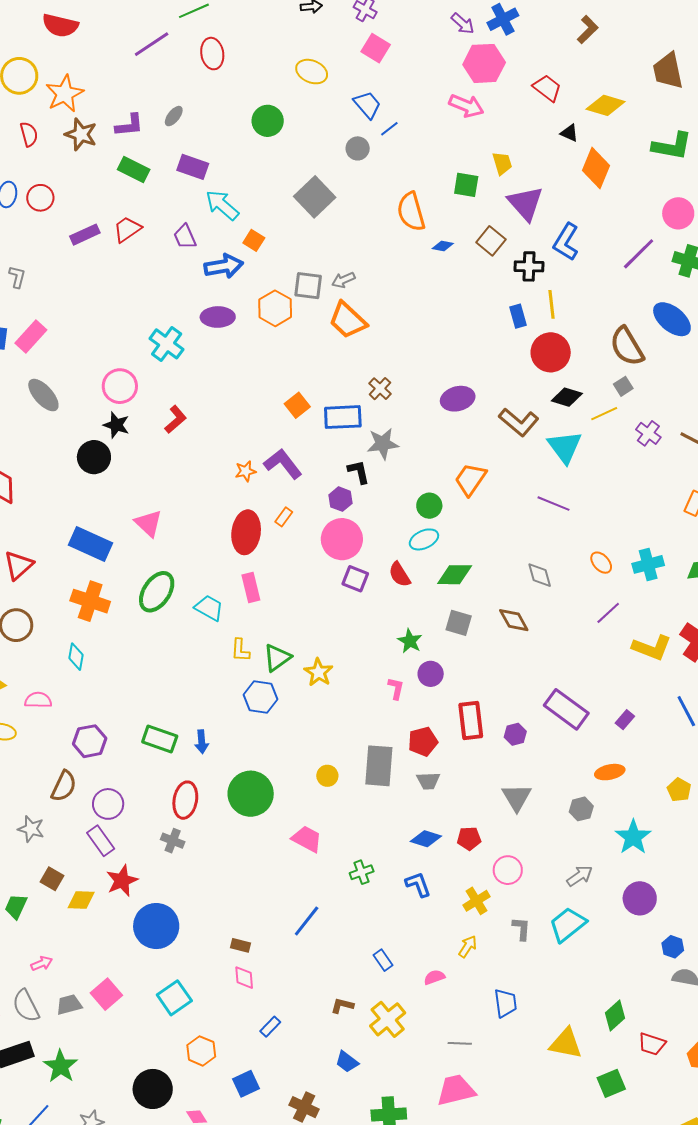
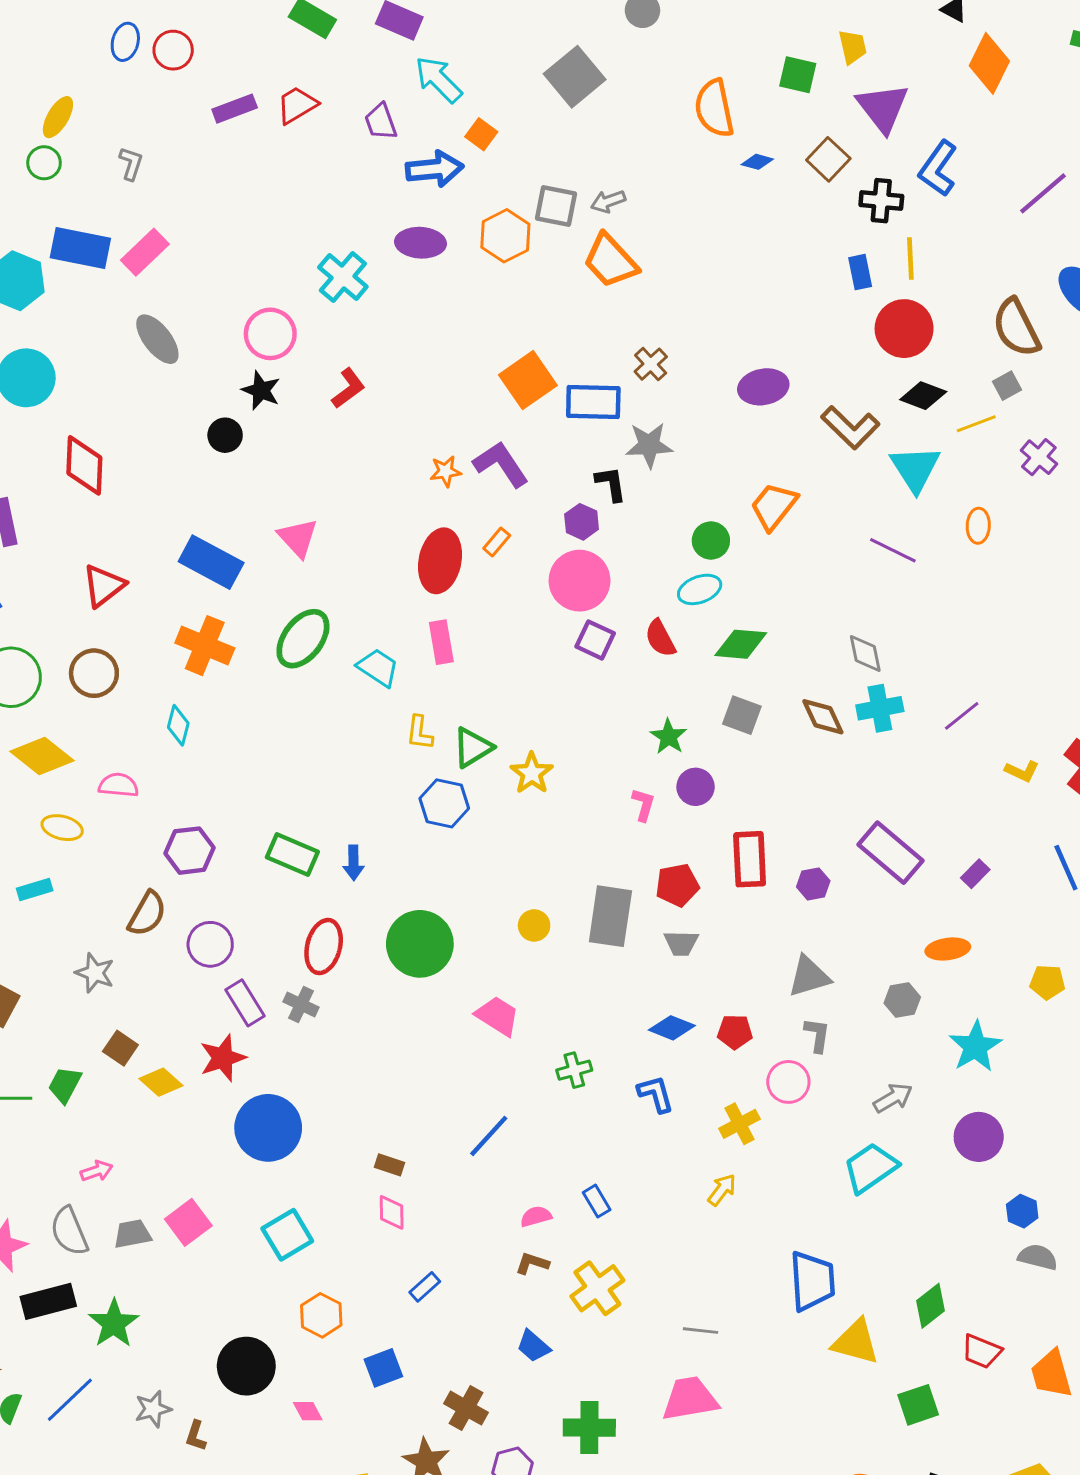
orange square: (297, 405) -> (528, 380), size x1.5
black circle: (94, 457) -> (225, 435), size x0.7
orange ellipse: (601, 563) -> (978, 526), moved, turned 40
cyan cross: (648, 564) -> (880, 708), moved
yellow L-shape: (652, 648) -> (1022, 771), size x0.6
yellow pentagon: (679, 790) -> (1047, 982), turned -30
gray triangle: (517, 797) -> (809, 976), turned 40
purple rectangle: (101, 841) -> (245, 1003), moved
yellow diamond: (81, 900) -> (161, 1082), turned 36
gray L-shape: (521, 929) -> (817, 1035), moved
pink semicircle: (434, 977) -> (536, 1216), moved
blue trapezoid: (505, 1003) -> (812, 1281), moved, size x1.4

